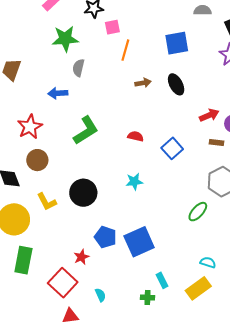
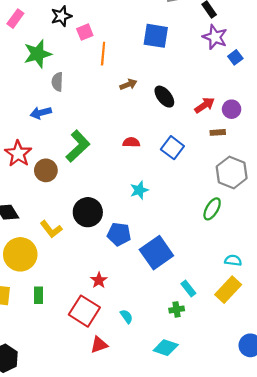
blue square: (177, 43) -> (156, 36), turned 30
black ellipse: (176, 84) -> (164, 97), moved
brown circle: (37, 160) -> (46, 170), moved
blue pentagon: (105, 237) -> (119, 234), moved
green rectangle: (23, 260) -> (38, 295), size x0.6

